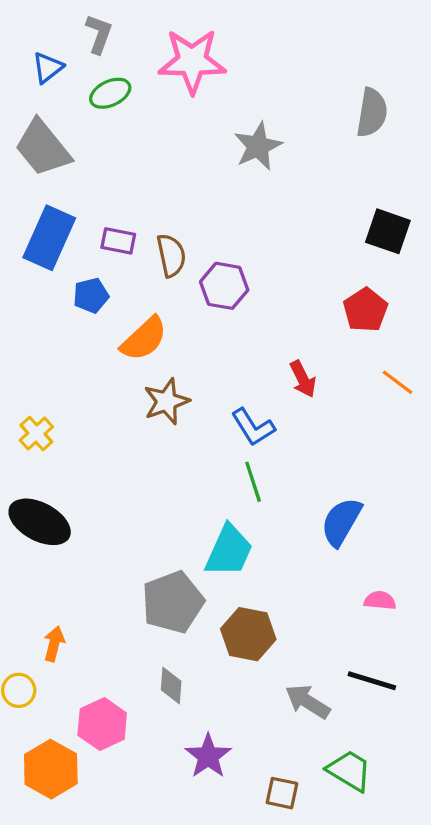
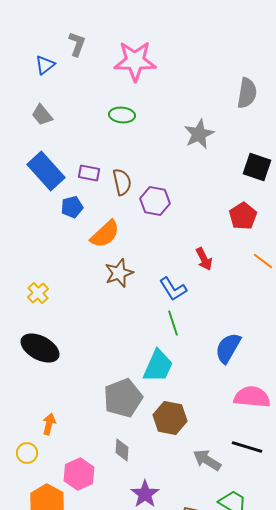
green ellipse: (110, 93) -> (122, 115), moved, turned 30
gray star: (258, 146) -> (199, 134), moved
gray trapezoid: (43, 148) -> (42, 115), size x0.6
blue rectangle: (49, 238) -> (46, 171), turned -66
pink semicircle: (380, 600) -> (252, 397), size x1.8

